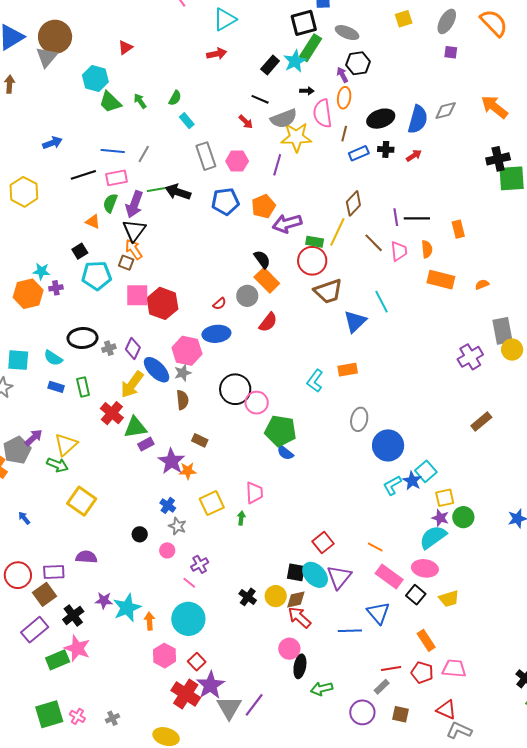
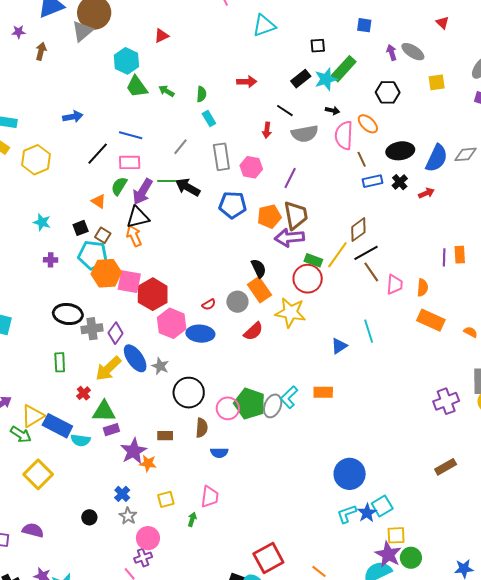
yellow square: (404, 19) -> (437, 82), moved
black square: (304, 23) -> (318, 46), moved, size x0.6
gray ellipse: (347, 33) -> (413, 52), moved
red arrow: (217, 54) -> (247, 82), moved
purple arrow: (342, 75) -> (392, 52), moved
green semicircle: (175, 98) -> (201, 94), turned -35
orange ellipse: (344, 98) -> (368, 124), turned -65
green arrow: (140, 101) -> (166, 91), turned -35
red arrow: (246, 122) -> (267, 130), turned 42
brown line: (344, 134) -> (362, 159), turned -49
yellow star: (296, 137) -> (290, 313), moved
black cross: (386, 149) -> (400, 182), turned 35
gray line: (144, 154) -> (181, 147), moved
black line: (83, 175) -> (98, 154), turned -40
purple line: (396, 217) -> (444, 257), moved
black line: (417, 218) -> (366, 253), moved, turned -40
orange rectangle: (458, 229) -> (460, 255), moved
black triangle: (134, 230) -> (138, 217), turned 30
brown square: (126, 263) -> (103, 235), moved
cyan star: (41, 271) -> (42, 222), moved
orange semicircle: (482, 284) -> (471, 332), turned 40
brown trapezoid: (328, 291) -> (296, 215), moved, turned -92
orange hexagon: (28, 294) -> (106, 273), moved
blue triangle: (355, 321) -> (339, 346), size x0.7
gray cross: (109, 348) -> (92, 329), size x1.5
pink hexagon: (187, 351) -> (172, 323), moved
cyan semicircle: (53, 358) -> (81, 440), moved, turned -36
gray star: (183, 373) -> (160, 366), turned 30
blue rectangle: (56, 387) -> (57, 426), moved, size x1.8
black circle: (235, 389) -> (189, 393), moved
brown semicircle: (182, 400) -> (202, 428), moved
red cross: (112, 413) -> (83, 393), size x0.6
gray ellipse: (359, 419) -> (273, 406), moved
green pentagon: (281, 431) -> (250, 404), moved
brown rectangle: (200, 440) -> (165, 436), turned -35
blue semicircle: (285, 453) -> (219, 453), moved, turned -48
yellow square: (212, 503) -> (166, 499), size x0.7
purple star: (440, 518) -> (388, 554), size x1.5
red square: (323, 543) -> (268, 558), size x1.4
pink circle: (167, 550) -> (148, 538), moved, size x1.5

